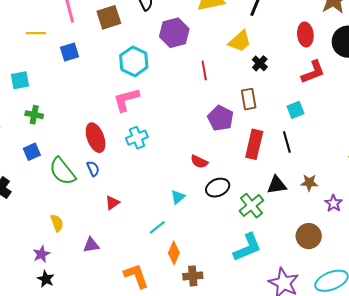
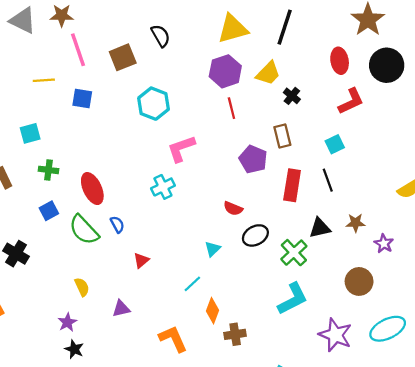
purple hexagon: (174, 33) -> (225, 71), moved
blue square: (69, 52) -> (82, 99), turned 30
pink L-shape: (126, 100) -> (181, 149), moved
red ellipse: (96, 138) -> (92, 189), moved

